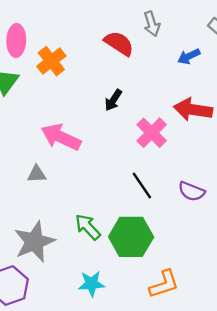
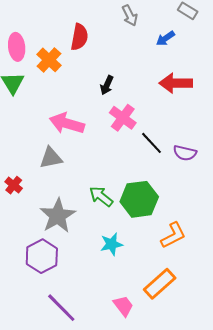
red semicircle: (119, 43) -> (79, 37), moved, turned 76
pink cross: (152, 133) -> (123, 118), moved
gray triangle: (37, 174) -> (51, 158), size x1.4
black line: (142, 185) -> (152, 143), moved

